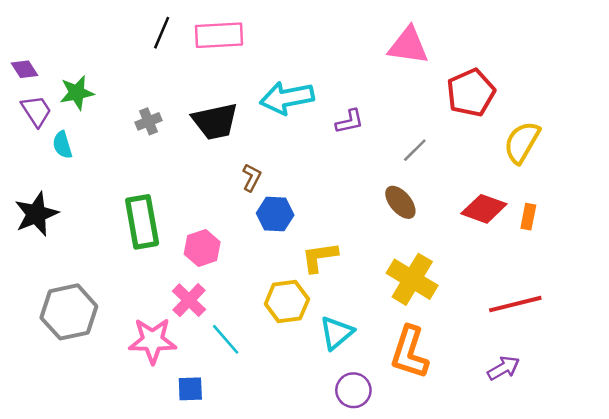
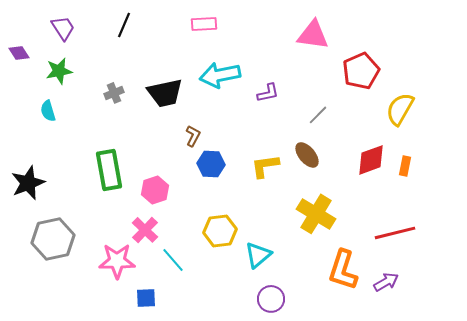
pink rectangle: (219, 35) -> (204, 24), moved, size x0.7
purple trapezoid: (36, 111) -> (63, 28), moved
red diamond: (484, 209) -> (371, 160), turned -40
black star: (36, 214) -> (28, 183), moved
yellow L-shape: (320, 257) -> (265, 166), moved
orange L-shape: (410, 352) -> (343, 270), moved

